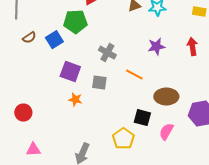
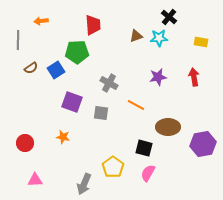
orange star: (75, 100) -> (63, 137), moved
pink semicircle: (166, 132) -> (148, 173), moved
yellow pentagon: (123, 139) -> (113, 167), moved

